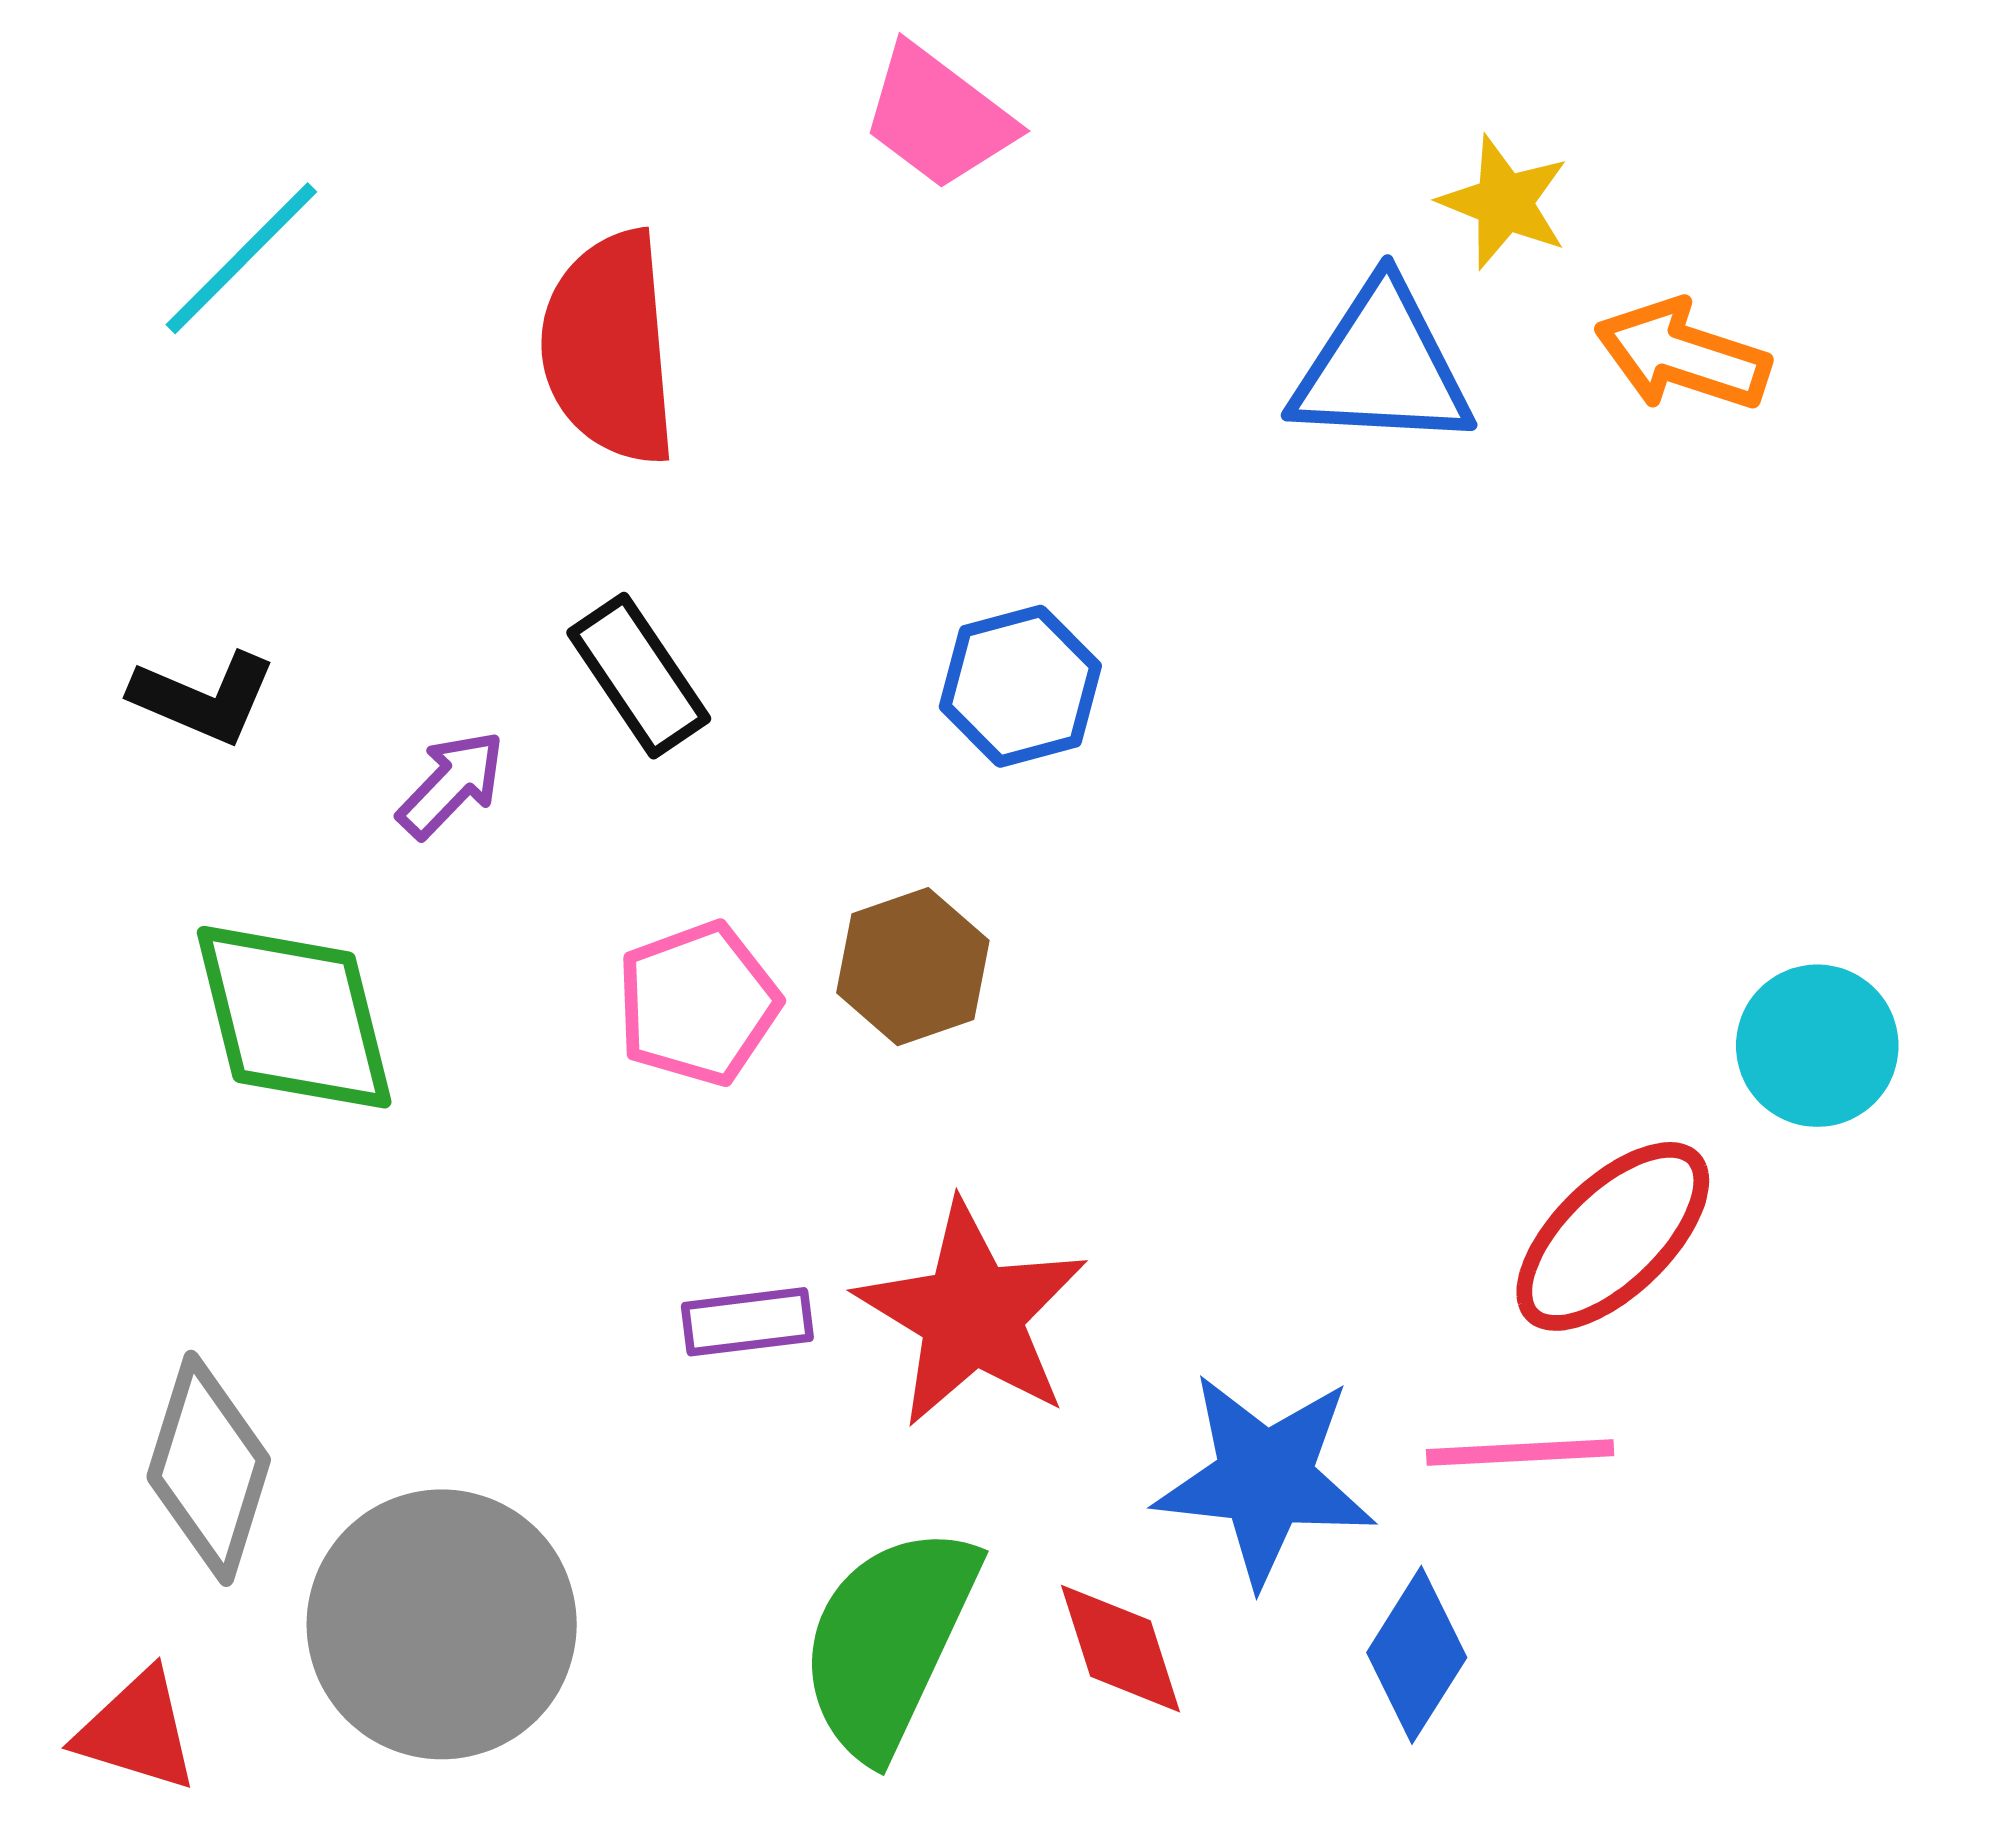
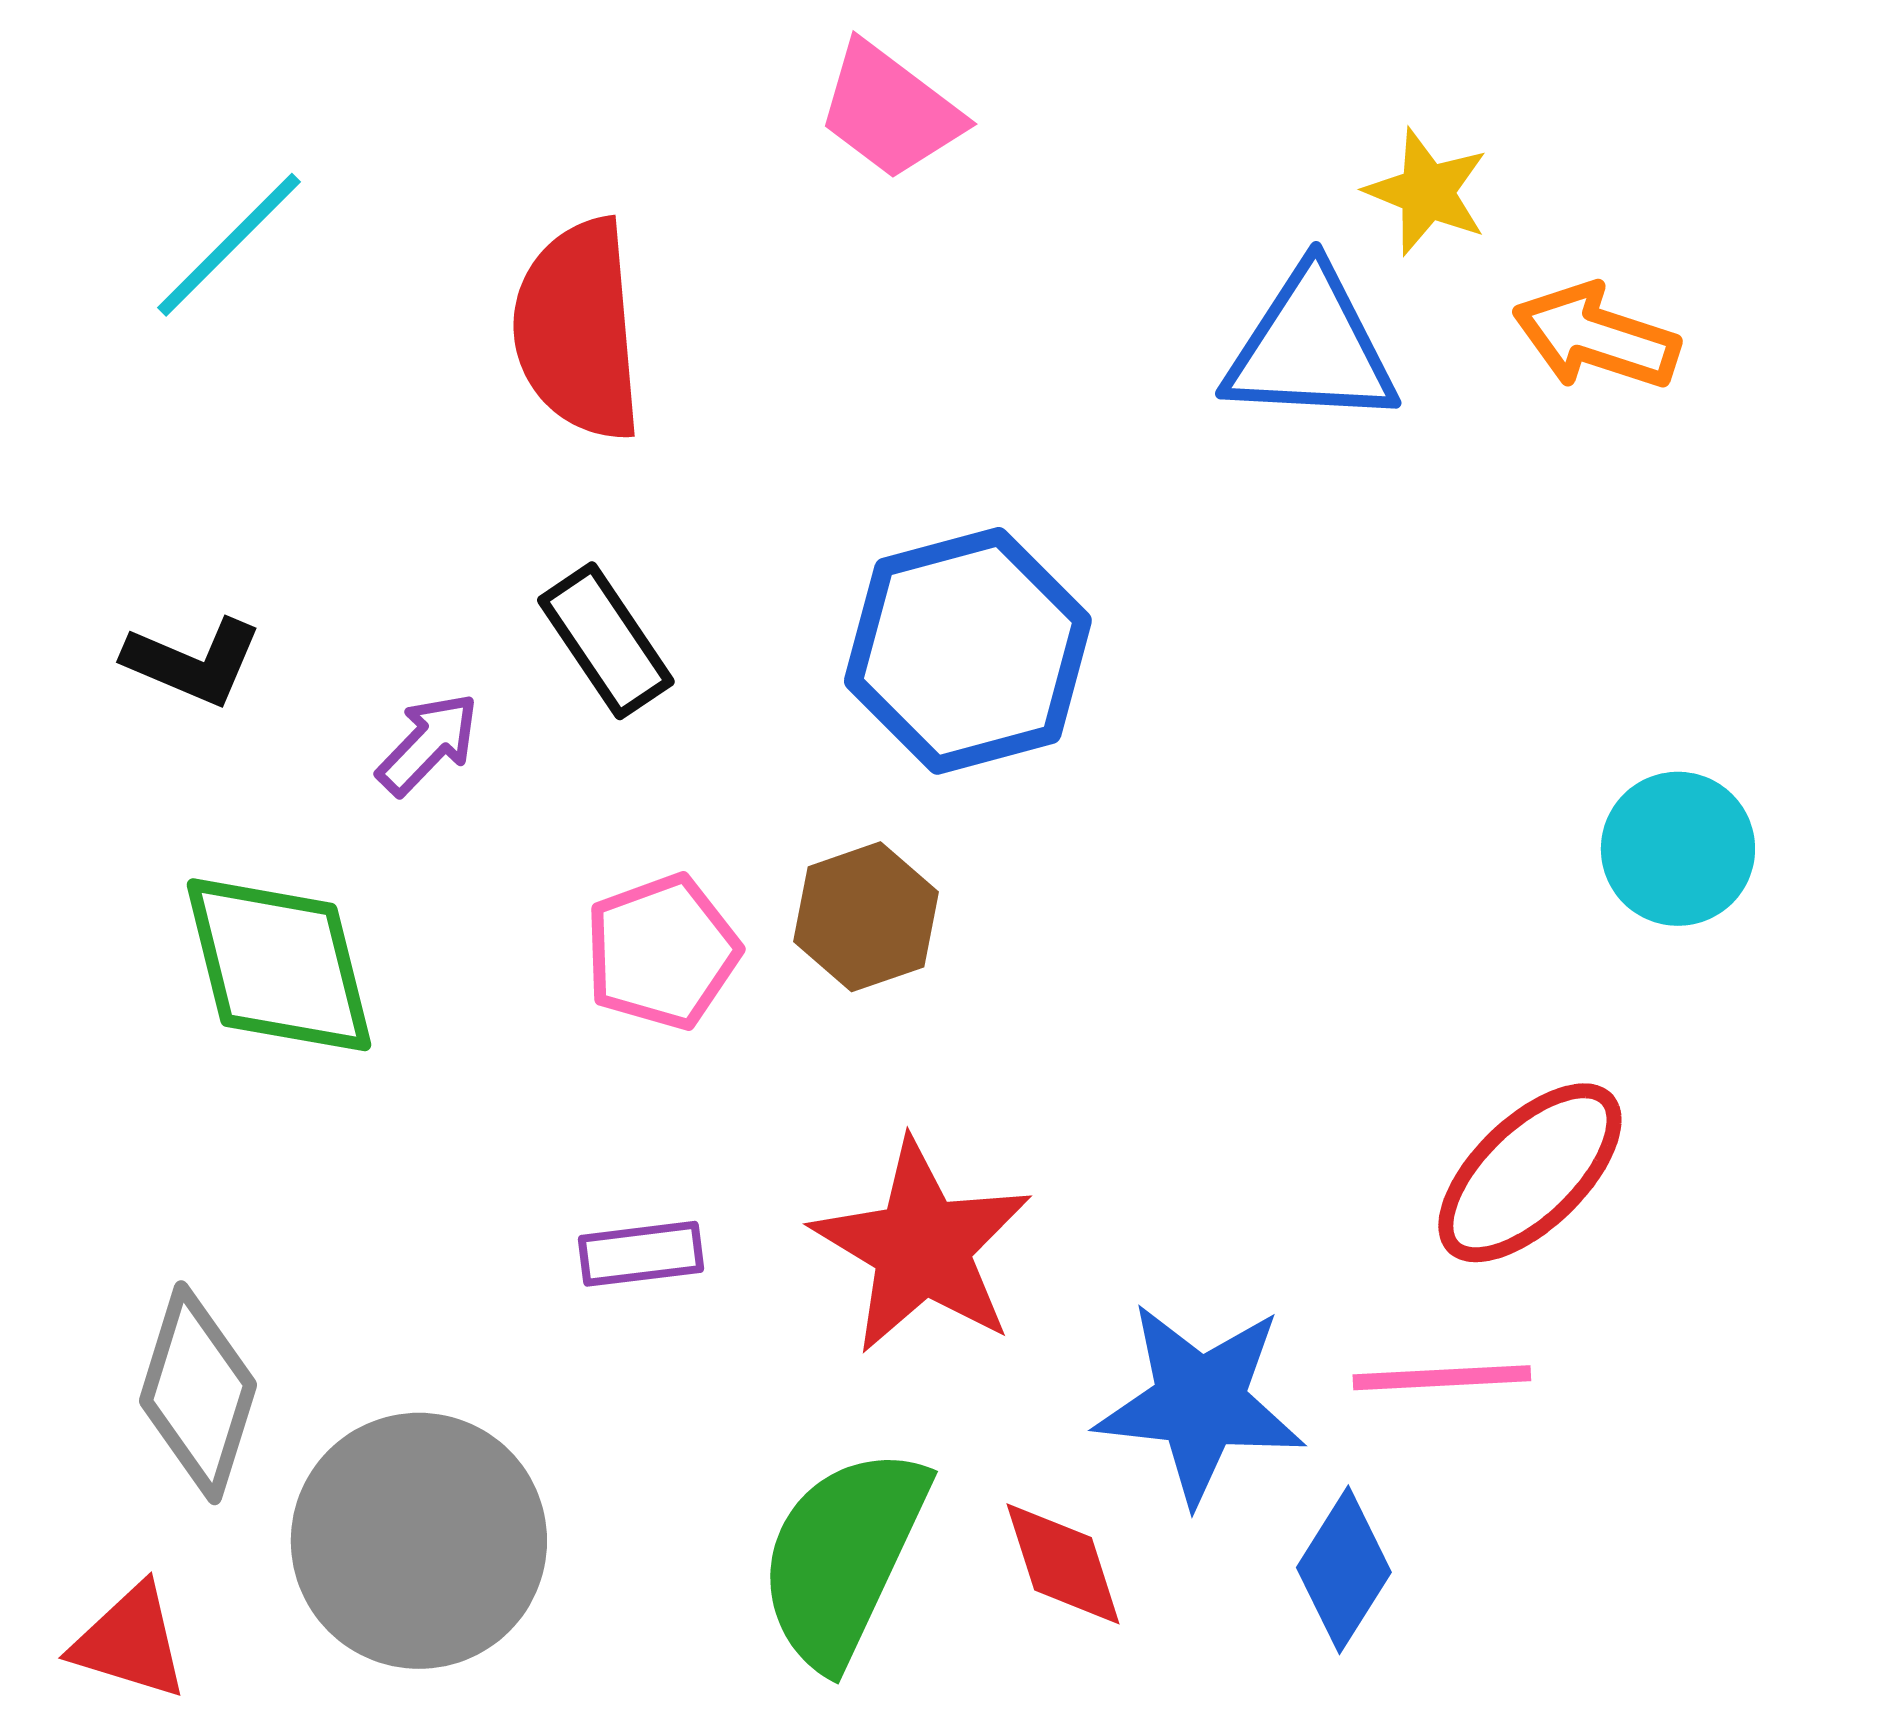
blue hexagon: (1020, 686) -> (968, 651), size x1.6
cyan circle: (1817, 1046) -> (1678, 849), moved
purple rectangle: (747, 1322) -> (641, 1254), moved

